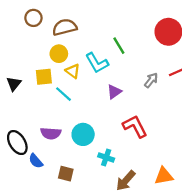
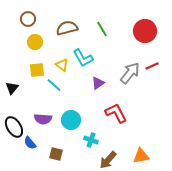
brown semicircle: (65, 27) -> (67, 28), moved
green line: (119, 46) -> (102, 29), moved
yellow circle: (59, 54) -> (35, 42), moved
gray arrow: (151, 80) -> (130, 73), size x1.6
black triangle: (14, 84) -> (12, 88), moved

